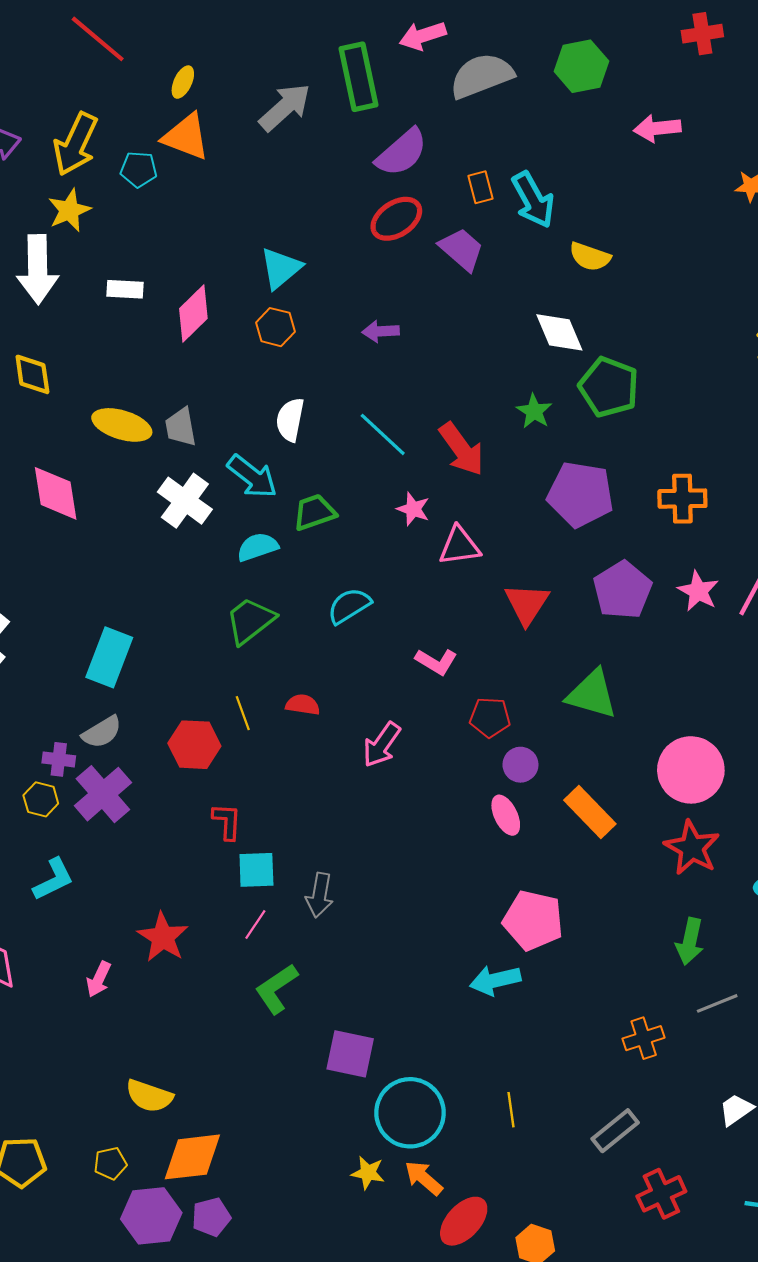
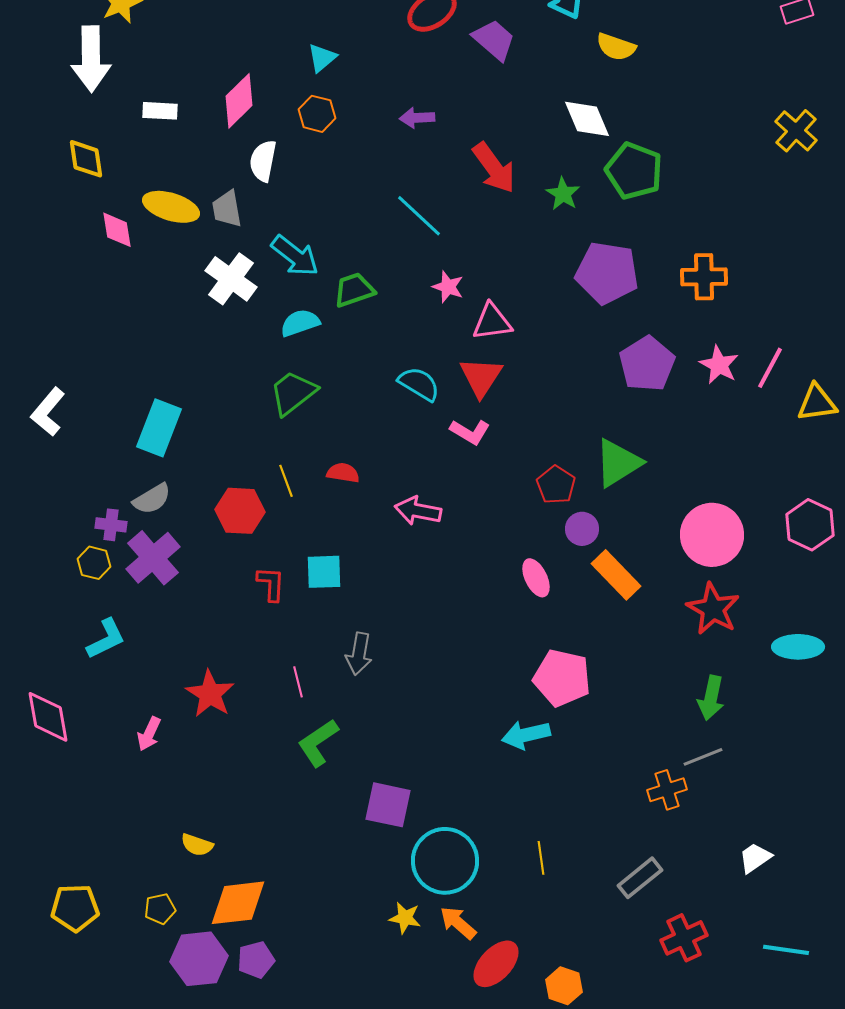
cyan triangle: (281, 268) -> (322, 58), size x0.7
white rectangle: (125, 289) -> (160, 111), moved
white semicircle: (290, 420) -> (263, 161), moved
red arrow: (462, 449) -> (494, 168), moved
pink diamond: (56, 493) -> (117, 230), moved, size x0.7
red triangle: (527, 604) -> (481, 377), moved
cyan semicircle: (349, 606) -> (419, 384), moved, turned 63
green triangle: (592, 694) -> (618, 463), turned -48
red pentagon: (490, 717) -> (556, 485), moved, turned 30
pink arrow: (382, 745) -> (418, 511), turned 66
purple circle: (520, 765) -> (582, 529), moved
cyan square: (256, 870) -> (324, 572), moved
pink line: (255, 925) -> (298, 682), turned -48
gray line: (717, 1003) -> (703, 757), moved
yellow semicircle: (149, 1096) -> (197, 845), size x0.7

